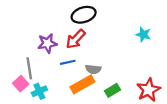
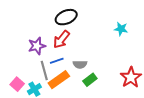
gray line: (29, 68) -> (44, 71), moved
orange rectangle: (82, 84) -> (59, 80), moved
green rectangle: (112, 90) -> (90, 80), moved

